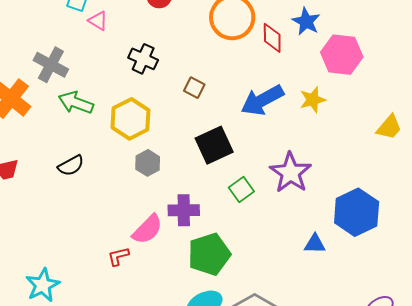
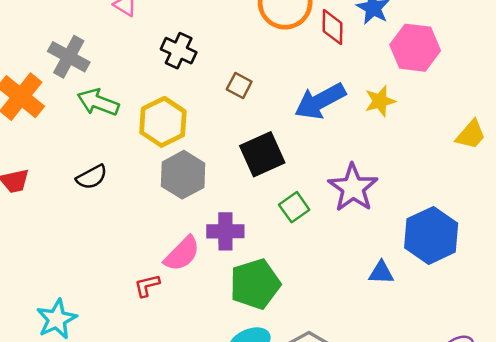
gray hexagon: (148, 163) -> (183, 175), size x1.5

